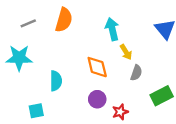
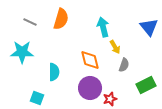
gray line: (28, 23) -> (30, 22), turned 48
purple circle: (97, 99) -> (90, 88), size x1.5
cyan square: (36, 111) -> (37, 98), turned 32

